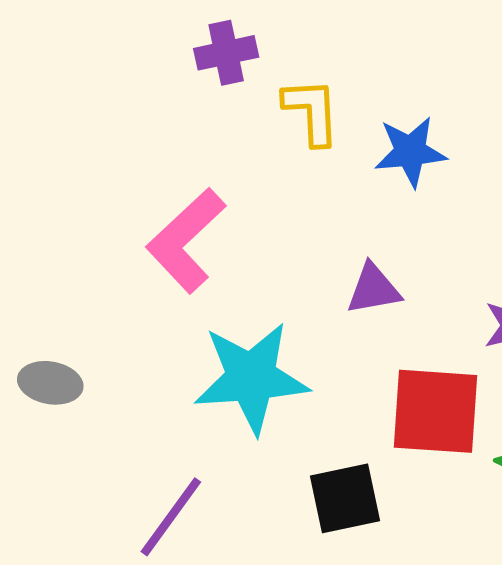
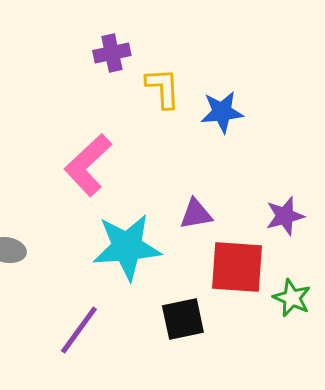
purple triangle: (374, 289) -> (196, 214), moved

